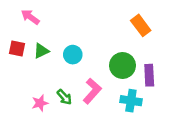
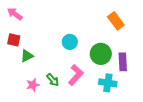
pink arrow: (30, 17) -> (15, 14), moved
green triangle: (41, 51) -> (27, 56), moved
cyan circle: (73, 55) -> (70, 42), moved

